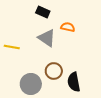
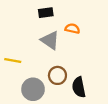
black rectangle: (43, 12) -> (46, 13), turned -32
yellow line: (12, 47) -> (13, 61), moved

